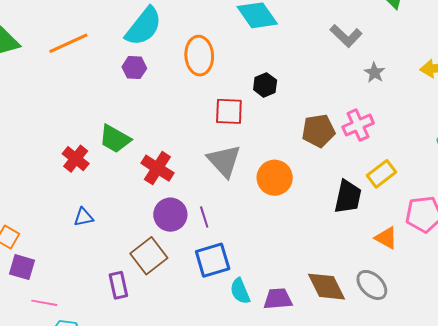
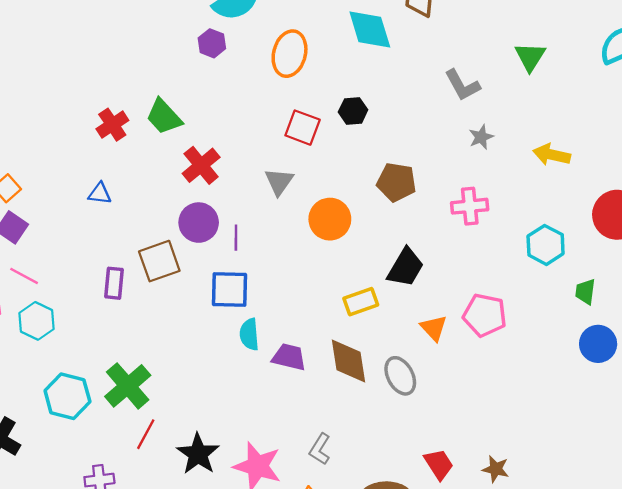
pink cross: (358, 125) -> (470, 206), moved
gray triangle: (224, 161) -> (279, 182), size x0.7
yellow rectangle: (381, 174) -> (361, 302), moved

